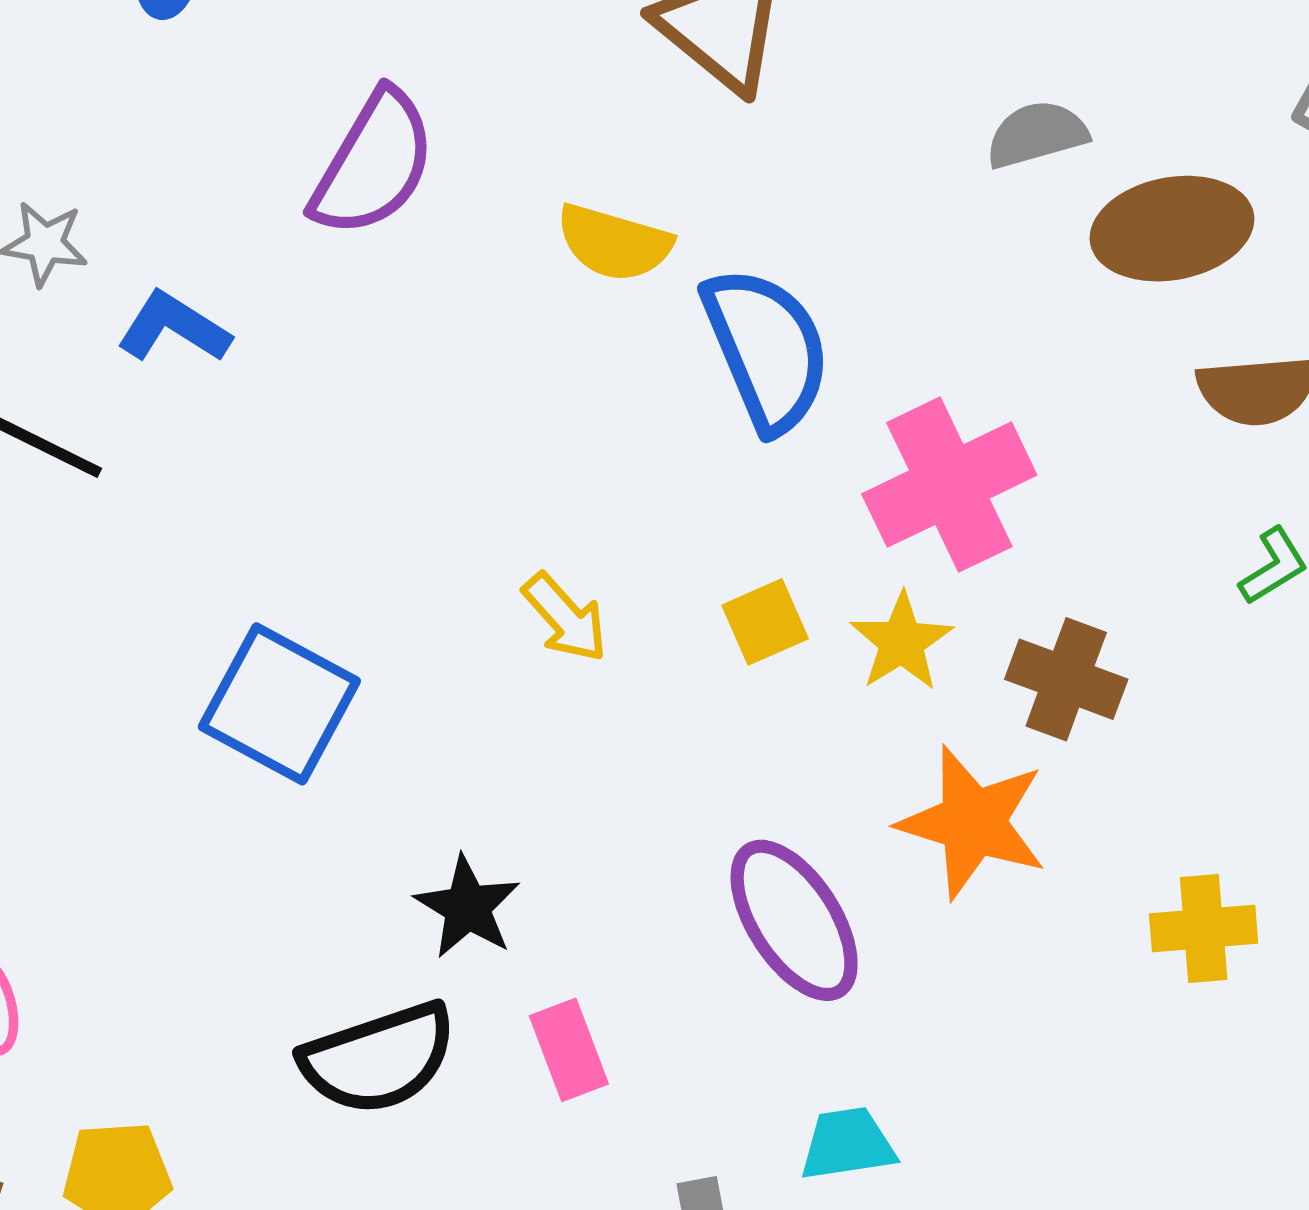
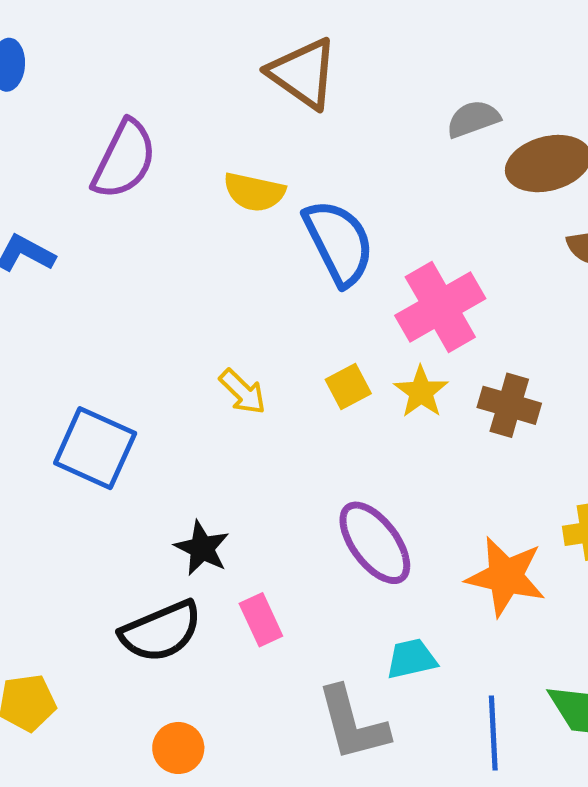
orange star: (973, 822) -> (506, 577), moved

